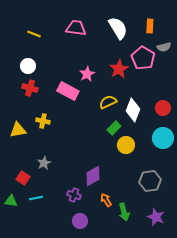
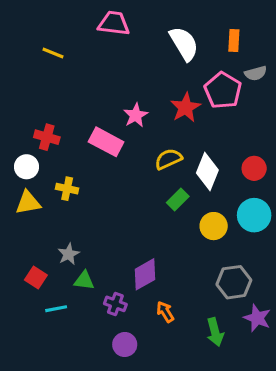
pink trapezoid: (76, 28) -> (114, 23), moved
white circle: (28, 66) -> (27, 167), moved
yellow circle: (126, 145) -> (214, 226), moved
green triangle: (11, 201) -> (84, 281), moved
green arrow: (124, 212) -> (215, 332), moved
purple star: (156, 217) -> (257, 318), moved

